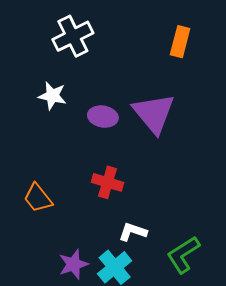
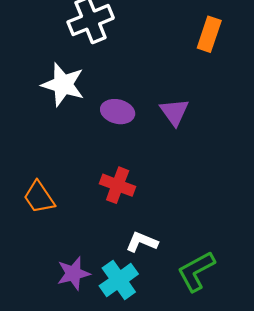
white star: (52, 96) -> (63, 85), size x1.4
purple triangle: (154, 113) -> (174, 112), size x0.6

